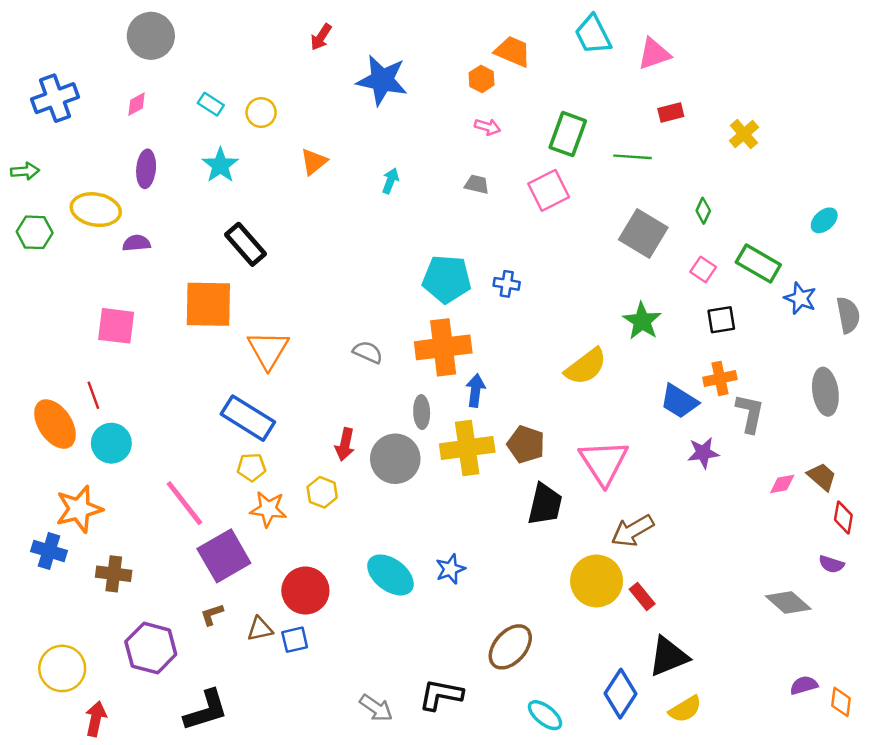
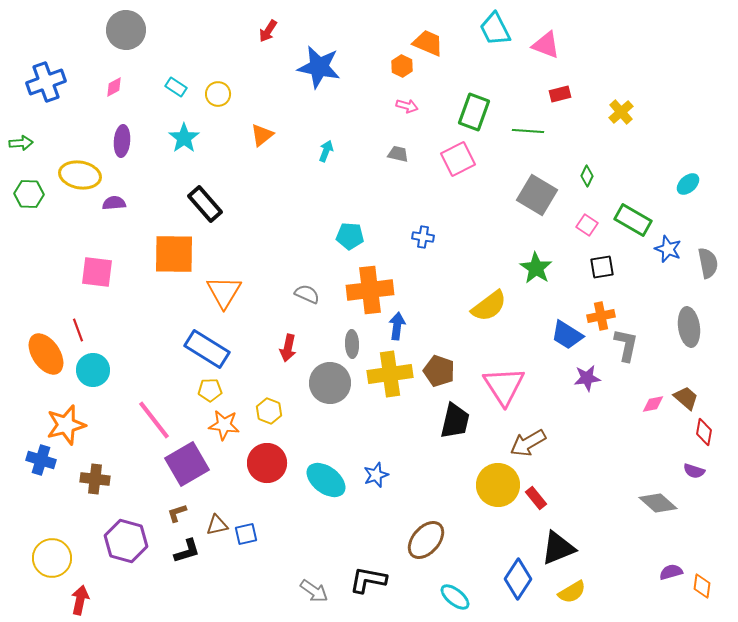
pink triangle: (654, 54) -> (546, 45), turned 40
cyan pentagon: (447, 279) -> (350, 236), moved, size x0.7
red arrow: (345, 444) -> (288, 348), moved
red circle: (305, 591) -> (267, 463), moved
black L-shape: (206, 710) -> (187, 551), moved, size x0.7

